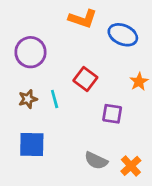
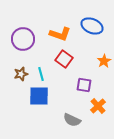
orange L-shape: (83, 19) -> (60, 34), moved
blue square: (32, 145) -> (39, 96), moved
orange cross: (131, 166) -> (98, 106), moved

